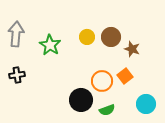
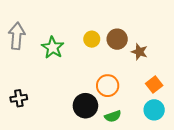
black cross: (17, 75) -> (19, 98), moved
orange square: (125, 76) -> (154, 85), moved

